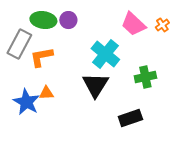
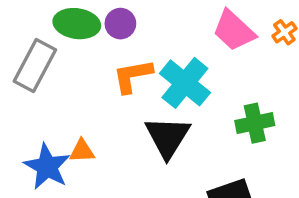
orange L-shape: (41, 57) -> (133, 76), moved

